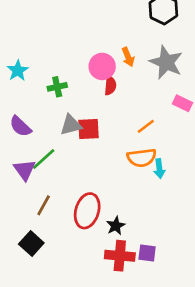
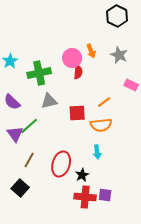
gray star: (166, 62) -> (119, 55), size x0.7
green cross: (57, 87) -> (39, 73), size x1.6
red square: (89, 129) -> (77, 113), moved
cyan arrow: (159, 169) -> (97, 152), moved

